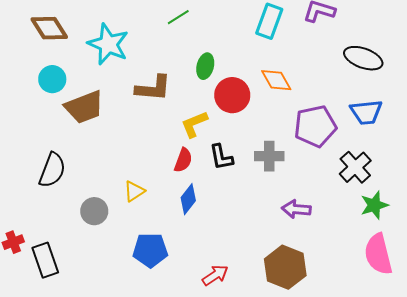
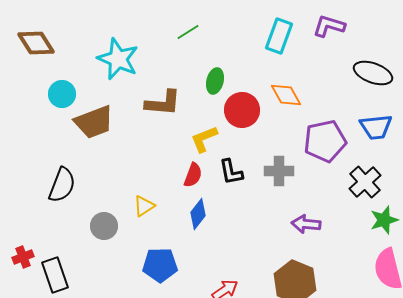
brown diamond: (49, 28) -> (36, 43), moved

